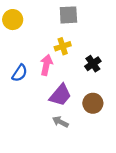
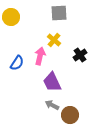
yellow cross: (63, 46) -> (54, 40), turned -32
purple trapezoid: (60, 95) -> (52, 82), turned 115
brown circle: (93, 103) -> (70, 115), moved

